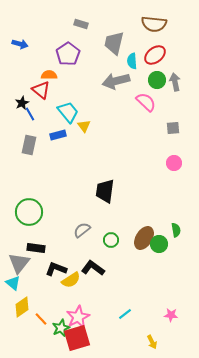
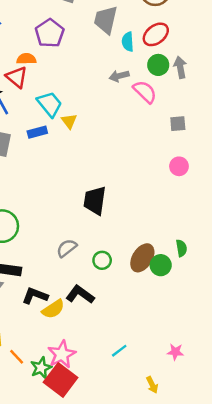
gray arrow: (116, 81) -> (119, 76), moved, size x0.6
red square: (77, 338) -> (61, 380), turned -36

